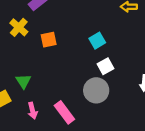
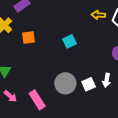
white square: (106, 66) -> (89, 84), moved
pink arrow: (33, 111) -> (10, 96), turned -40

